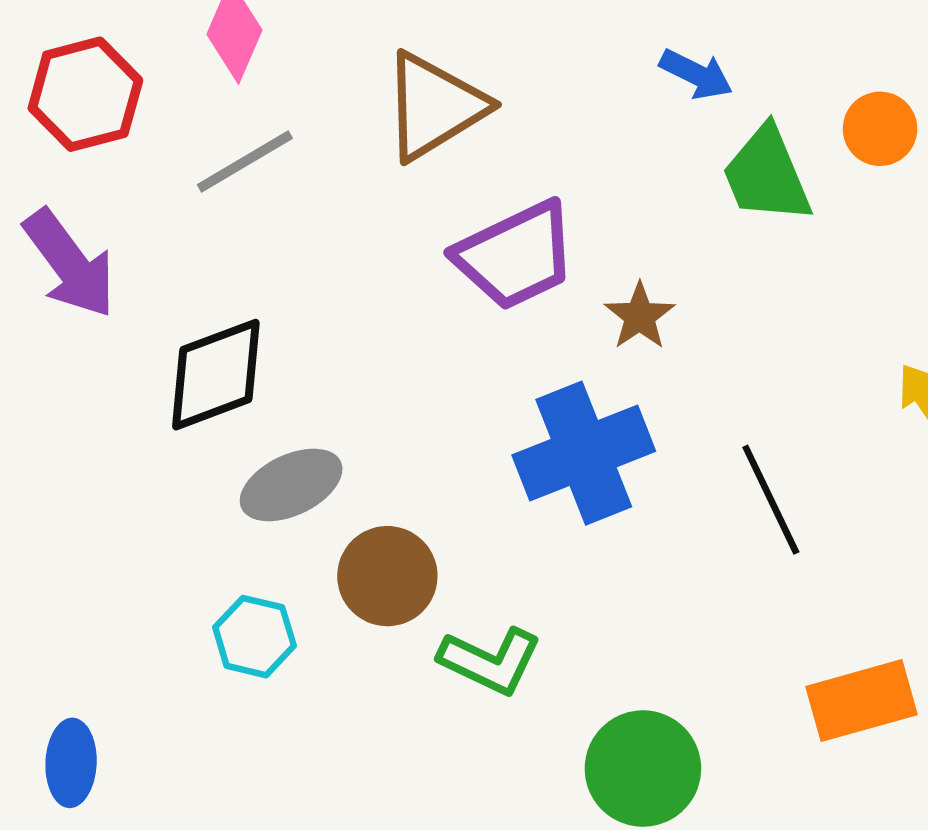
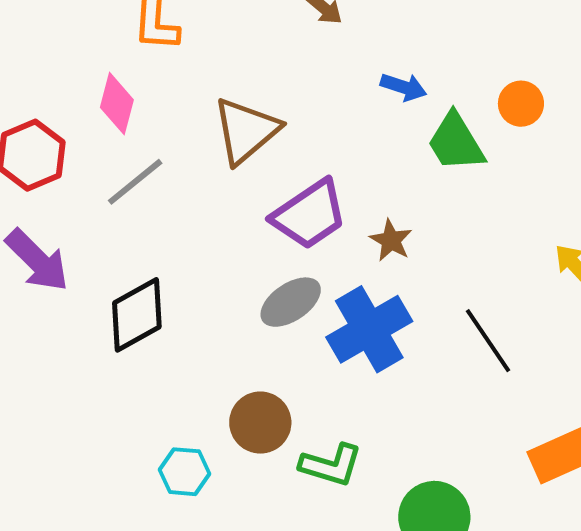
gray ellipse: (291, 485) -> (291, 302), moved

